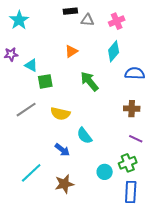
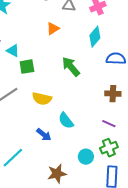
orange triangle: (71, 51) -> (53, 29), moved
purple line: (136, 139) -> (109, 124), moved
brown star: (64, 184) -> (57, 174), moved

